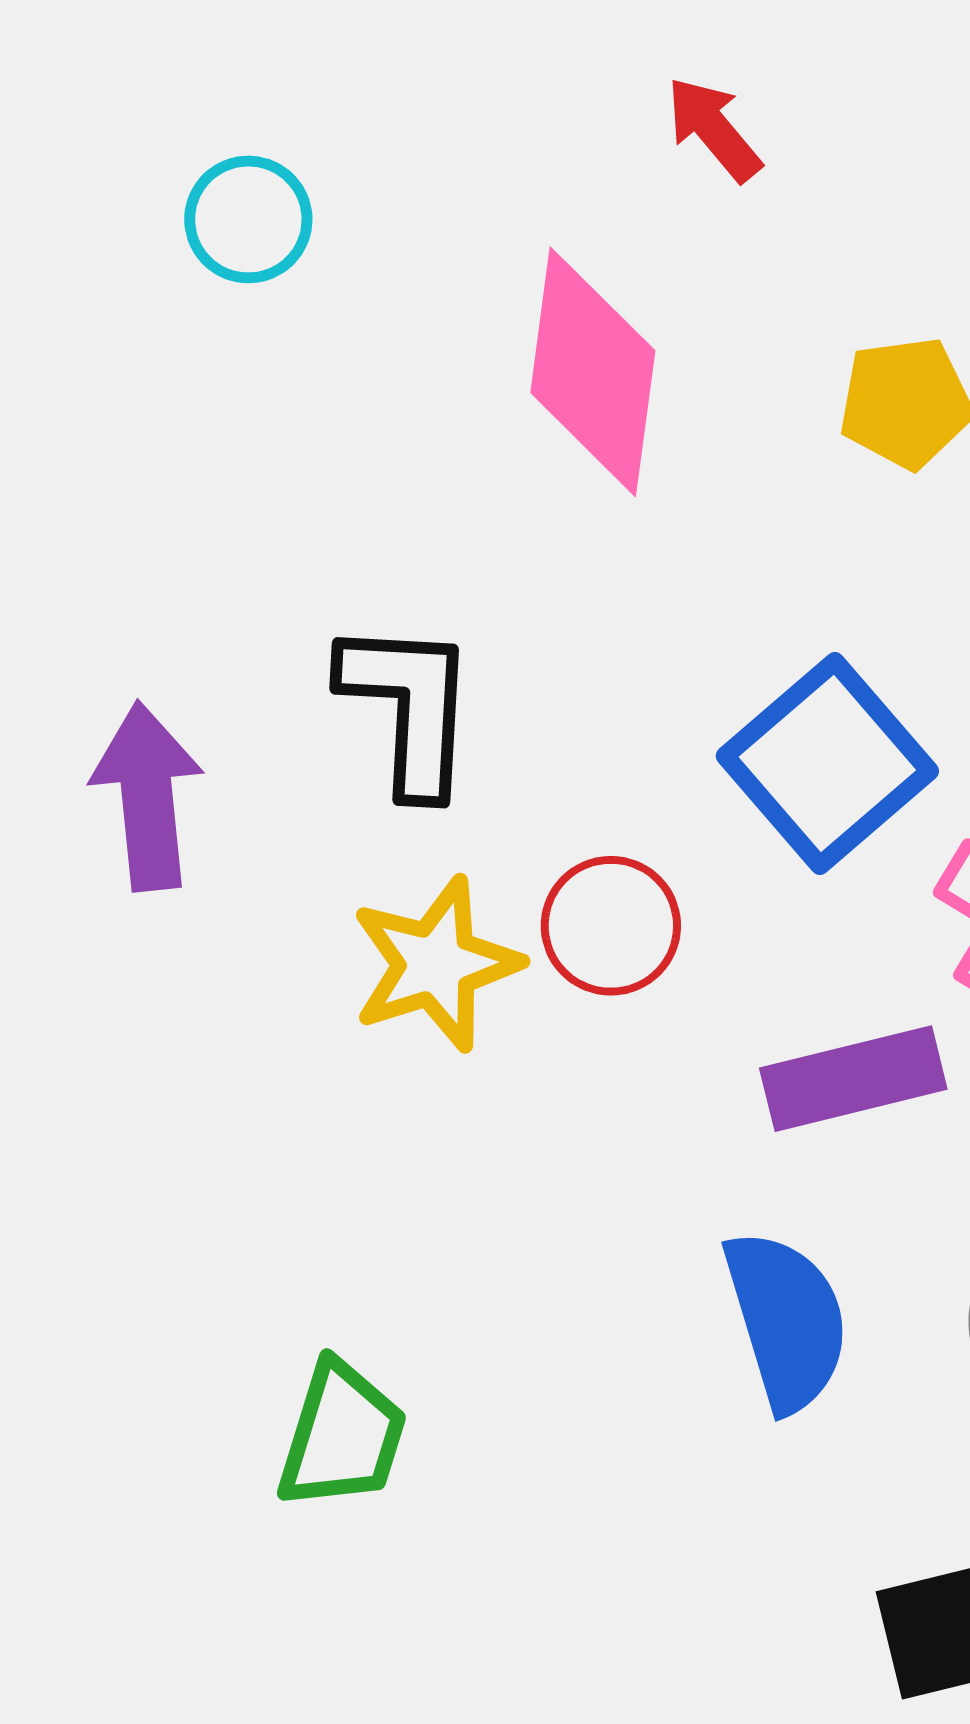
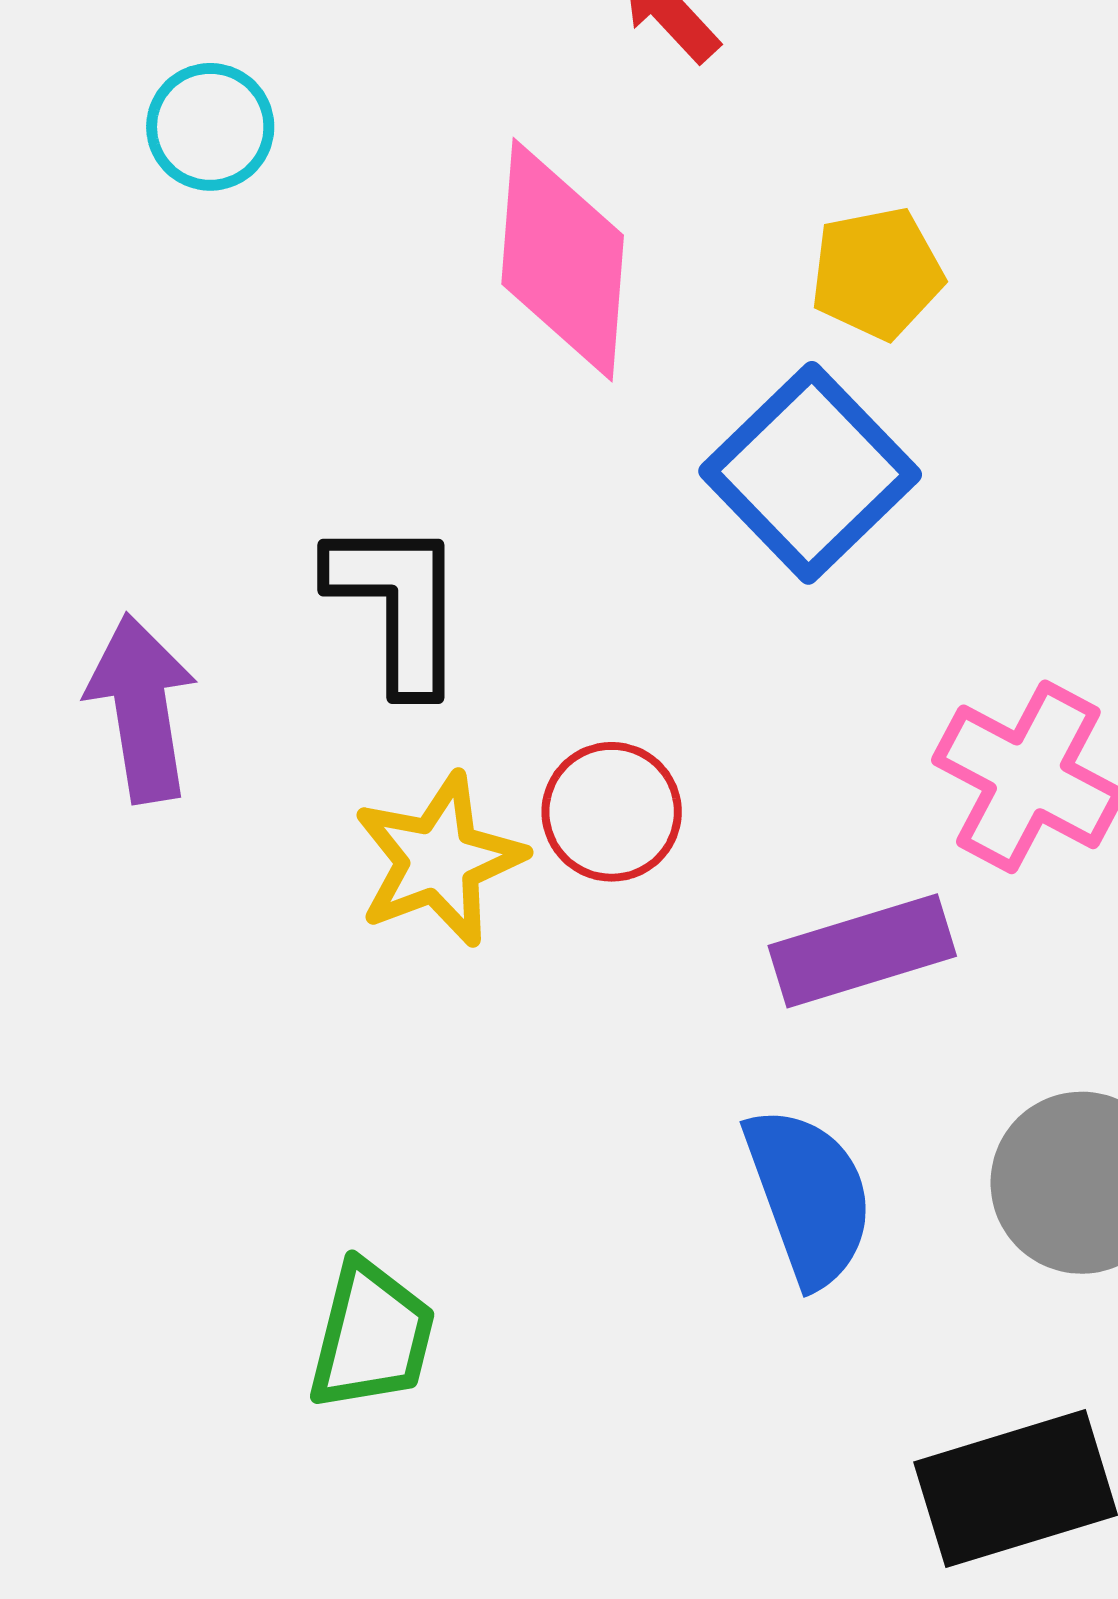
blue square: (827, 764) -> (810, 473), moved

